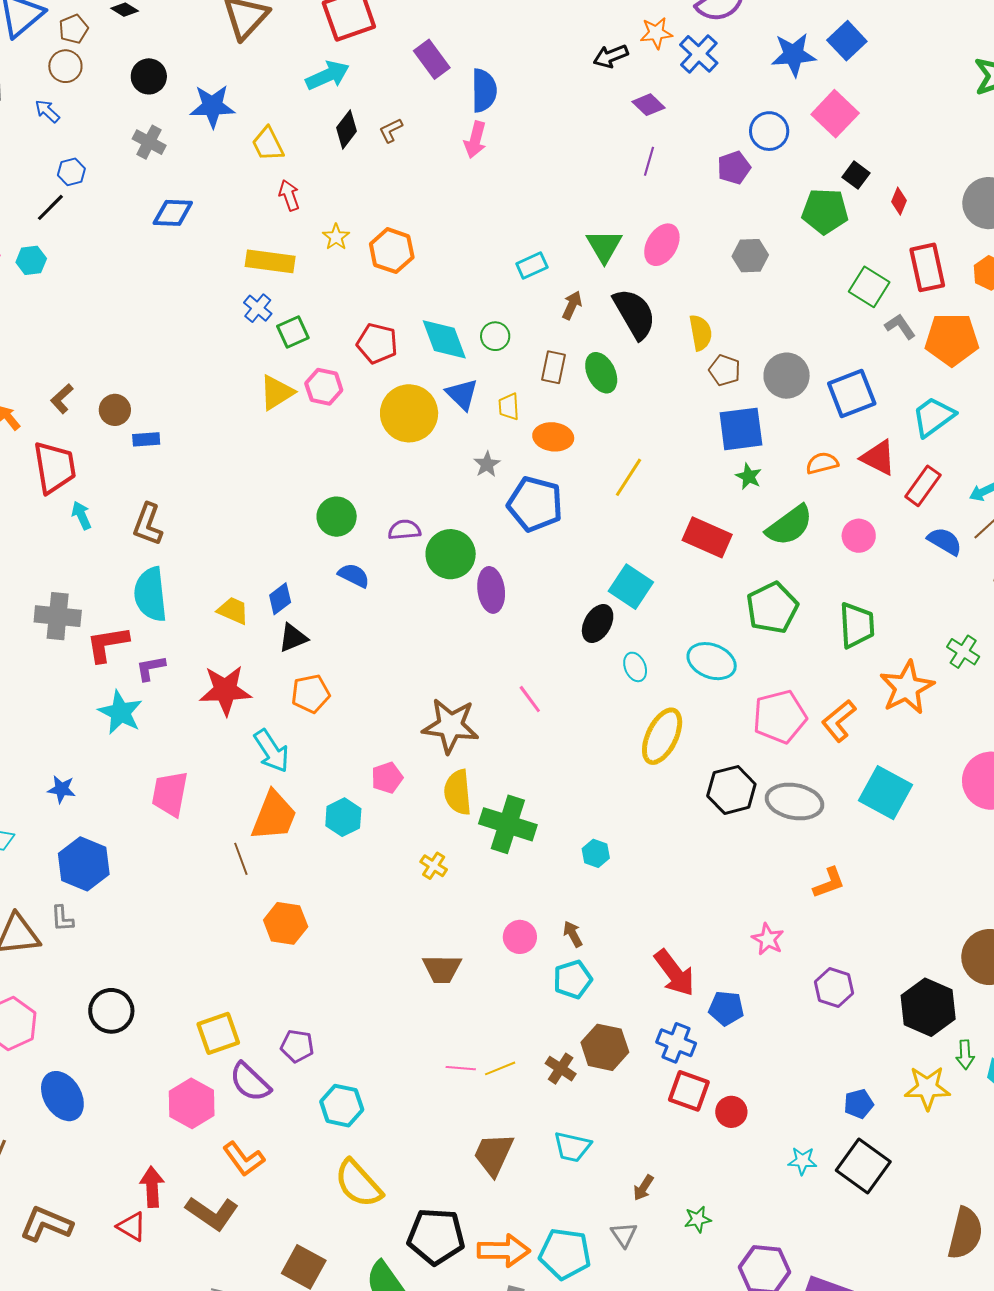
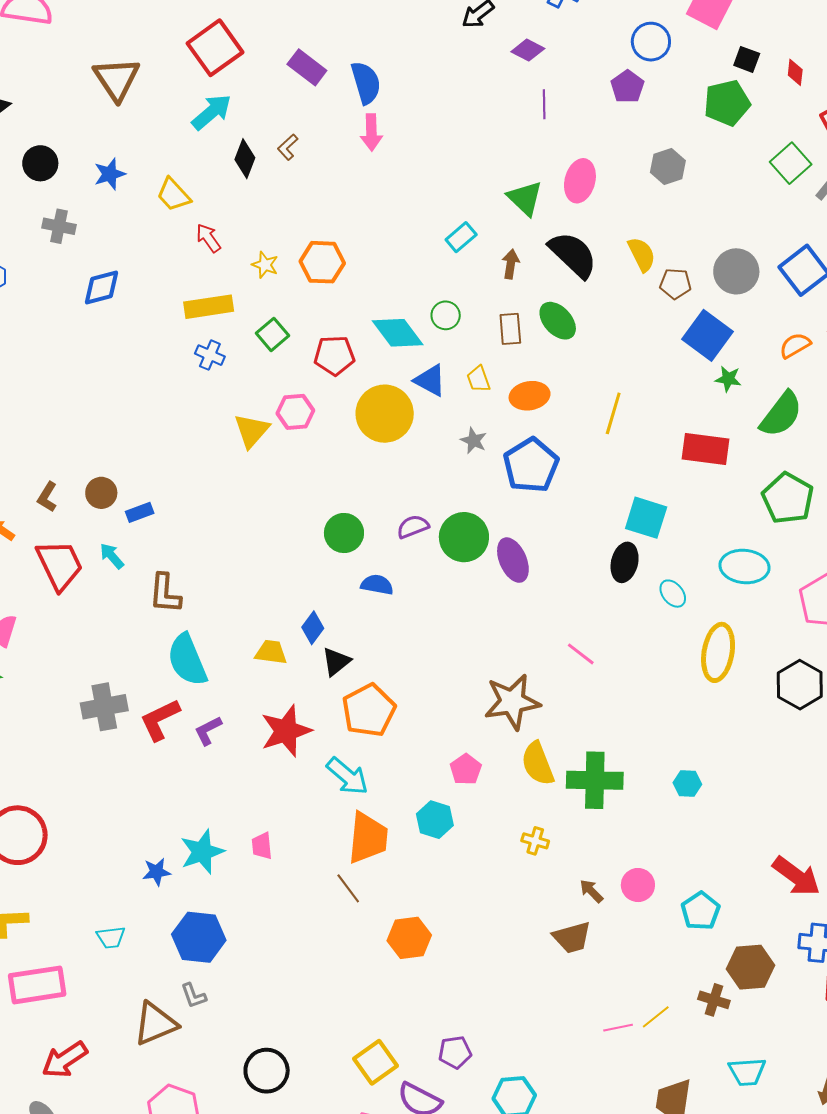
blue star: (212, 106) -> (110, 174), size x0.7
green square: (869, 287) -> (791, 163), turned 33
green square: (293, 332) -> (272, 334), moved
blue square: (741, 429) -> (708, 335), turned -30
blue pentagon: (535, 504) -> (531, 465), turned -30
cyan arrow: (81, 515) -> (112, 556), moved
orange pentagon: (311, 694) -> (369, 710), size x1.4
cyan star: (120, 712) -> (202, 852), moved, turned -30
pink trapezoid: (170, 794) -> (262, 846), size x0.6
brown arrow: (573, 934) -> (591, 891), moved

